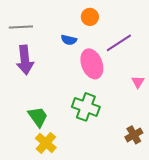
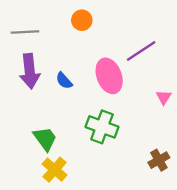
orange circle: (90, 17) -> (82, 20), moved
blue semicircle: (69, 40) -> (64, 81), moved, turned 35

